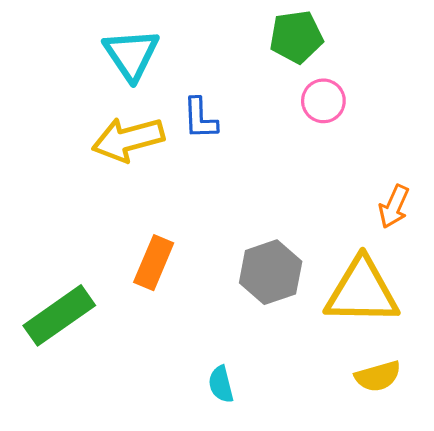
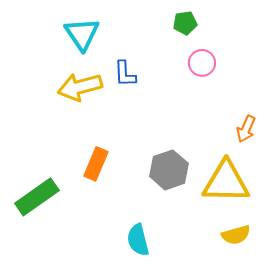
green pentagon: (296, 37) -> (185, 23), size x0.7
cyan semicircle: (221, 384) -> (138, 240), size x1.4

